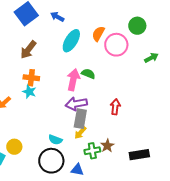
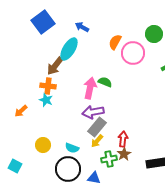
blue arrow: (57, 17) -> (82, 27), moved
cyan ellipse: (71, 41) -> (69, 49), moved
brown arrow: (28, 50) -> (55, 66), moved
red arrow: (115, 107) -> (123, 139), moved
gray rectangle: (80, 119) -> (97, 127), turned 30
yellow circle: (14, 147) -> (43, 145), moved

